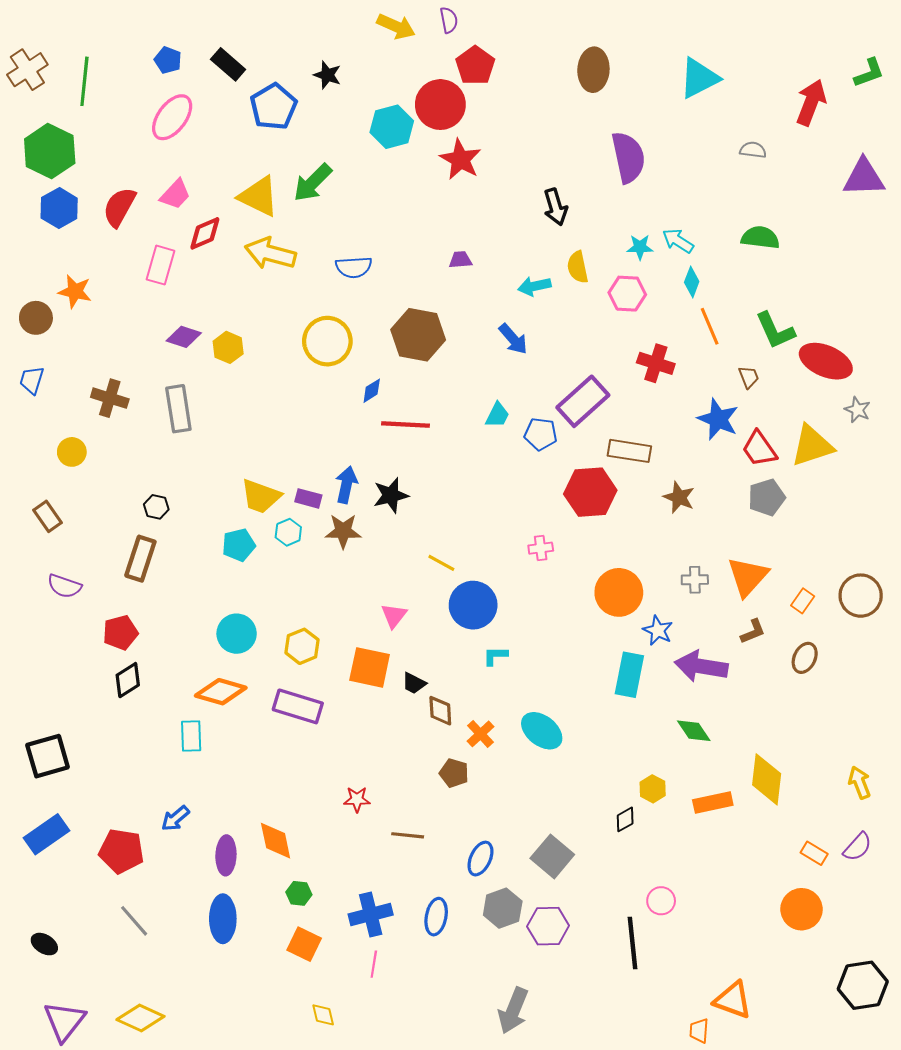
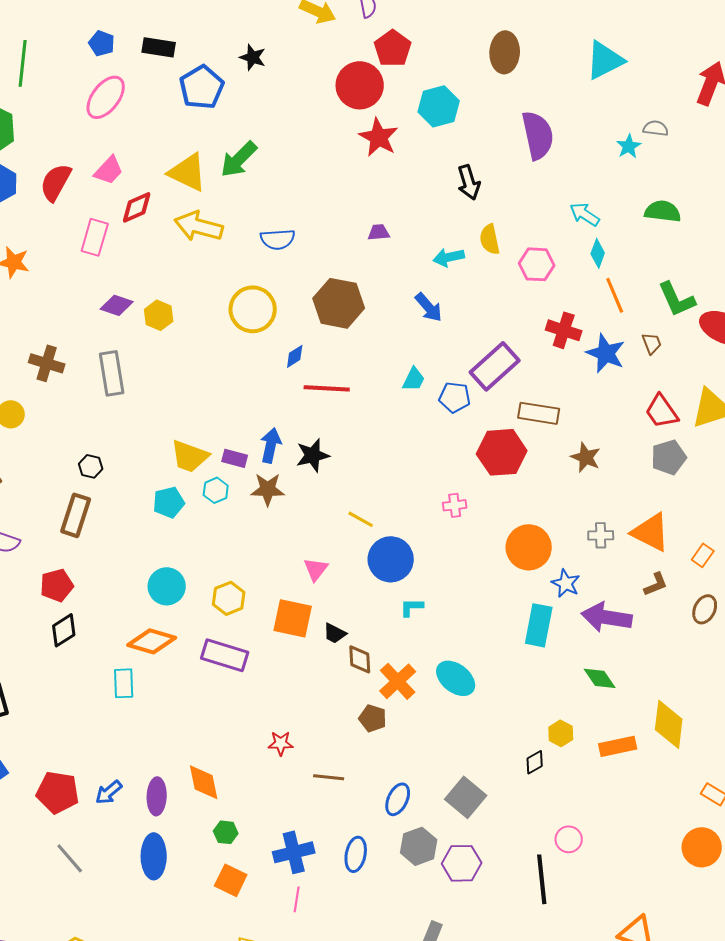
black rectangle: (228, 64) -> (159, 47), turned -32
cyan hexagon: (392, 127) -> (439, 106), moved
cyan star: (640, 247) -> (629, 146), moved, turned -30
blue star: (718, 419) -> (606, 353), moved
orange triangle: (748, 577) -> (651, 532), turned -45
orange cross: (480, 734) -> (398, 681), size x1.4
blue arrow: (175, 818) -> (109, 792), moved

